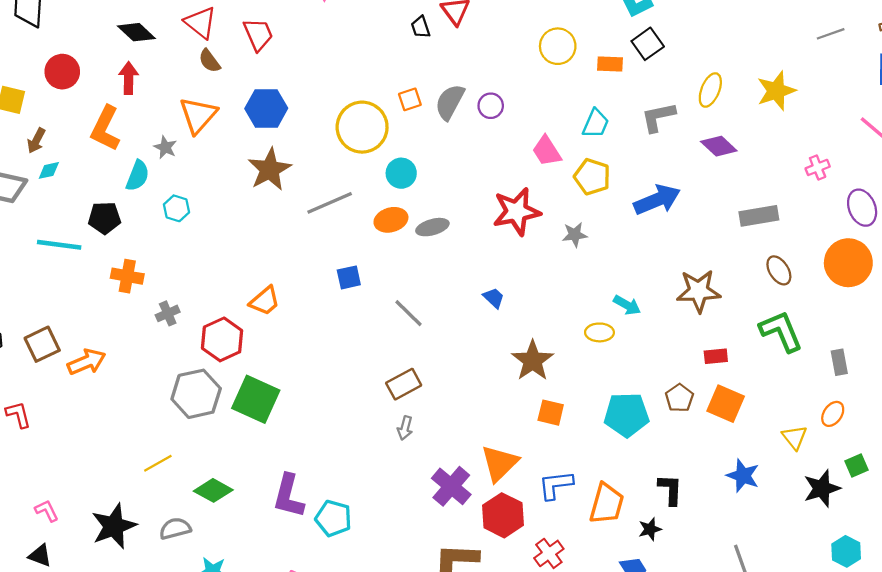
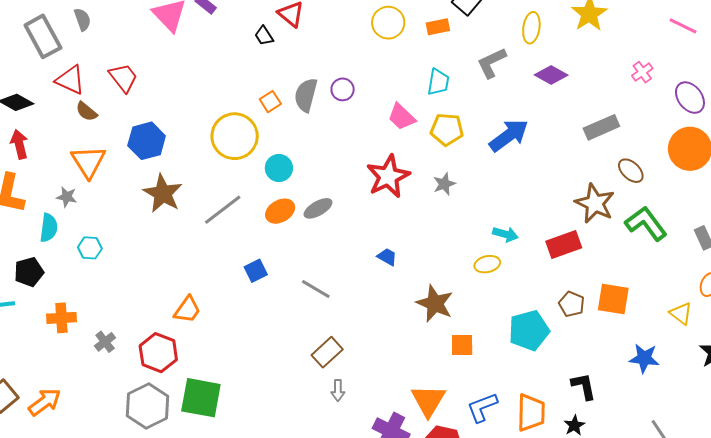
brown star: (699, 291) -> (595, 203), moved, turned -30
red rectangle: (716, 356) -> (564, 245), moved, size x1.6

